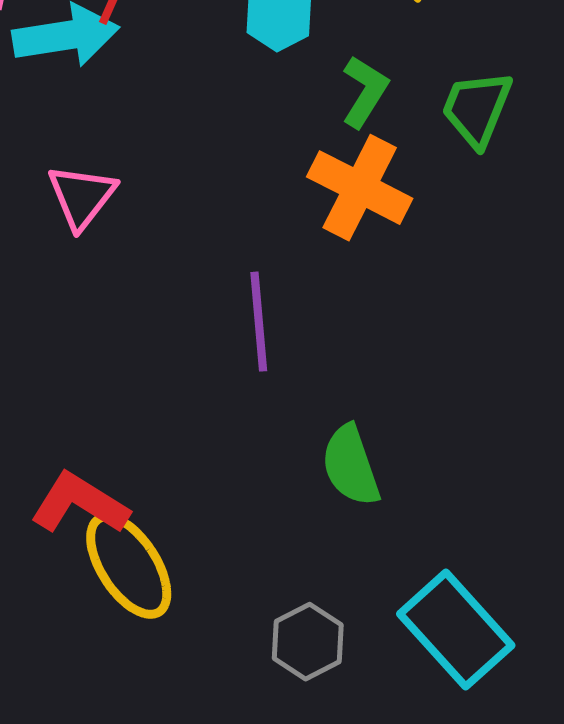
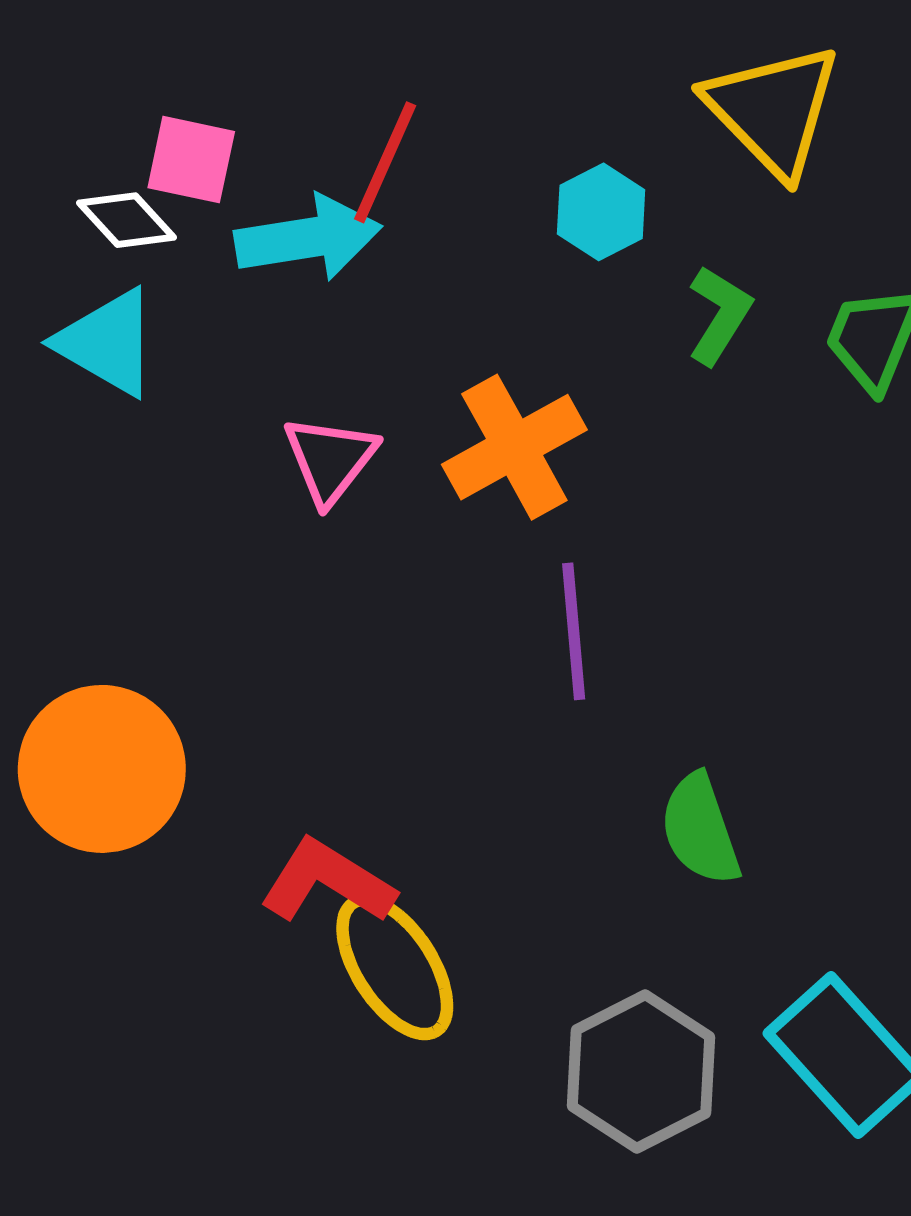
orange cross: (360, 188) -> (514, 447), moved, turned 34
gray hexagon: (308, 642) -> (641, 1072), size x1.5

